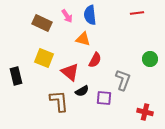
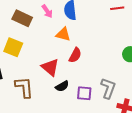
yellow square: (44, 58) -> (13, 47), moved
gray L-shape: (123, 80) -> (108, 88), moved
brown L-shape: (59, 101) -> (24, 87), moved

